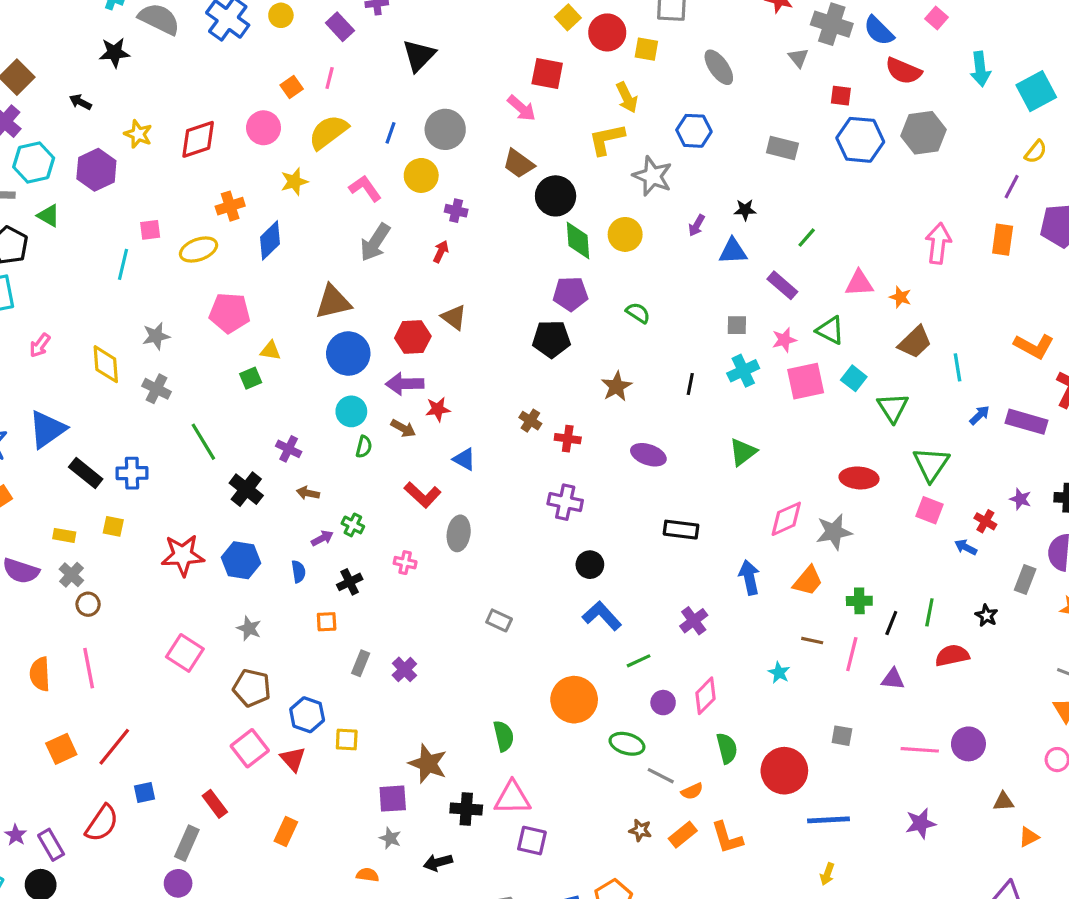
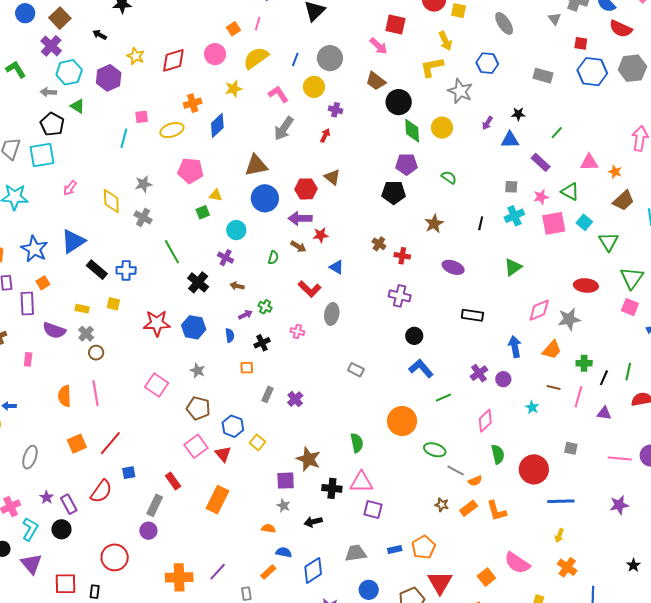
cyan circle: (351, 411) -> (236, 230), moved
purple circle: (663, 703) -> (503, 379), moved
yellow square: (347, 739) -> (258, 442), turned 35
orange rectangle: (286, 831) -> (218, 500), size x1.5

